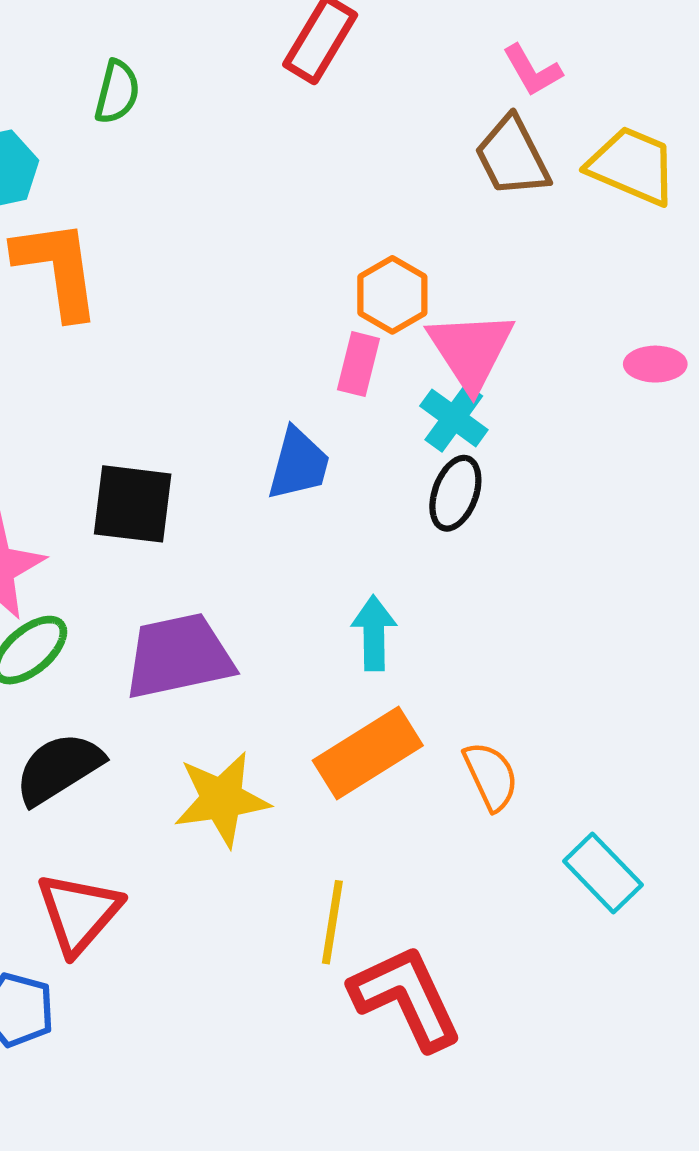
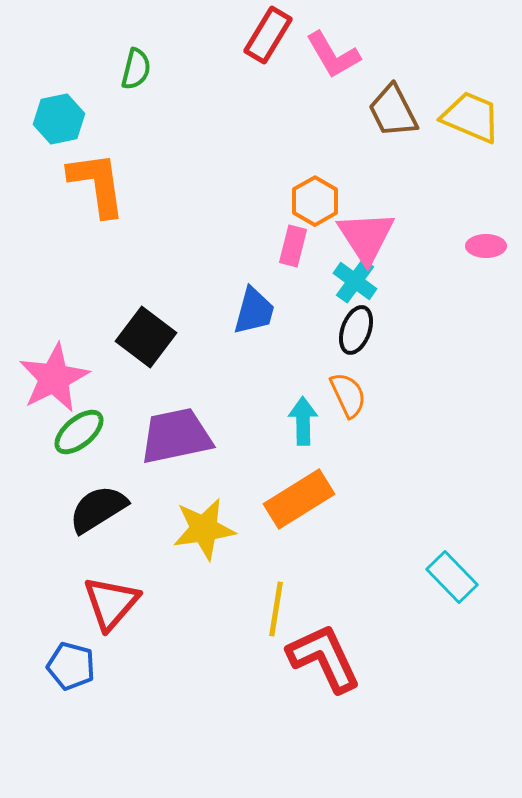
pink L-shape: (532, 70) -> (333, 55), moved, size x1.4
black square: (133, 504) -> (146, 337), turned 30
orange semicircle: (491, 776) -> (348, 395), moved

